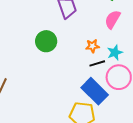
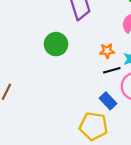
blue rectangle: (95, 91) -> (108, 101), size x0.6

